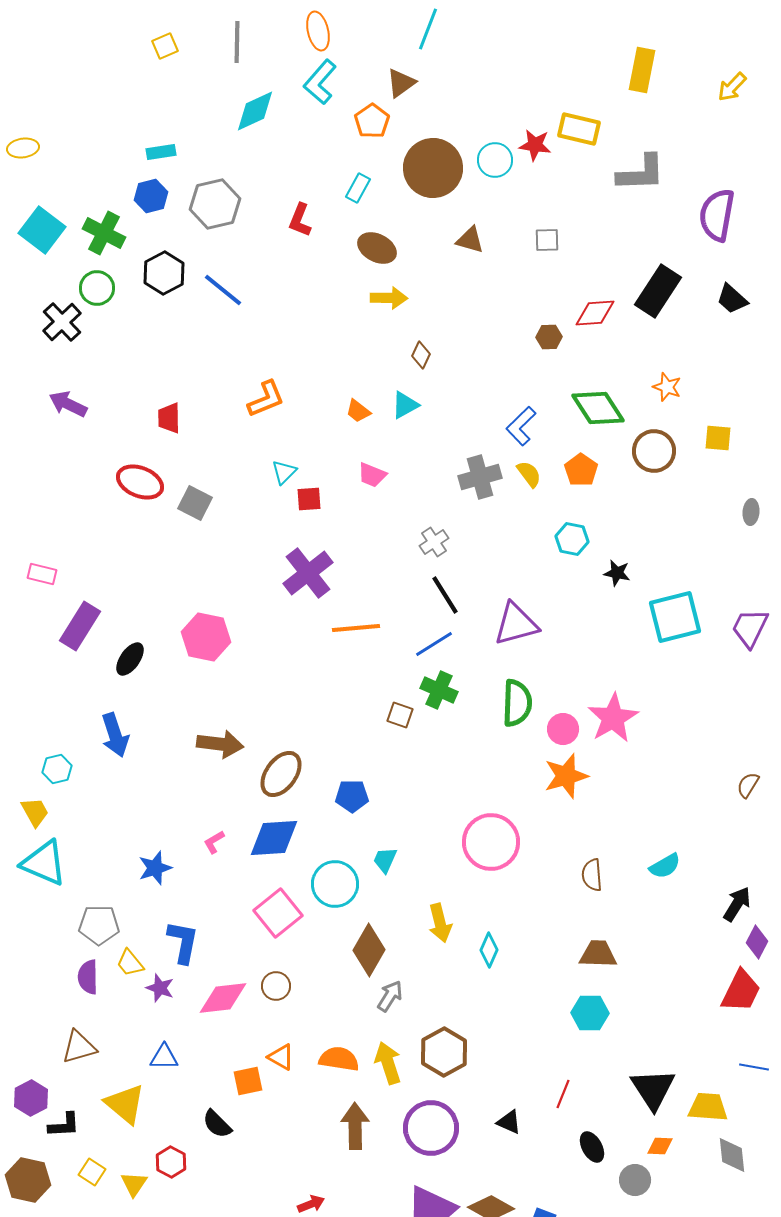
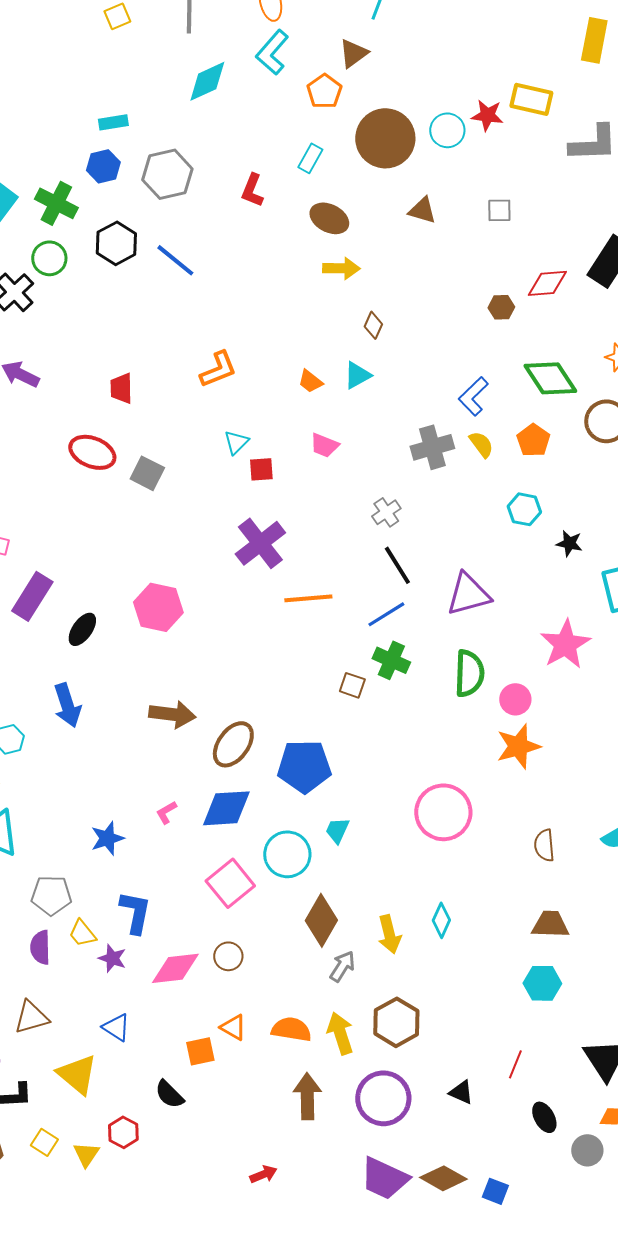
pink star: (613, 718) -> (565, 644), moved
blue pentagon: (352, 796) -> (304, 766), size x1.6
yellow arrow: (440, 923) -> (389, 934), moved
blue triangle: (164, 1057) -> (116, 1027), turned 32

